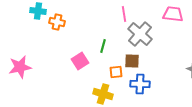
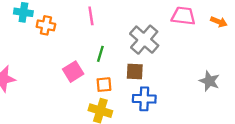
pink line: (124, 14) -> (91, 16), moved
orange square: (116, 72) -> (104, 85), moved

